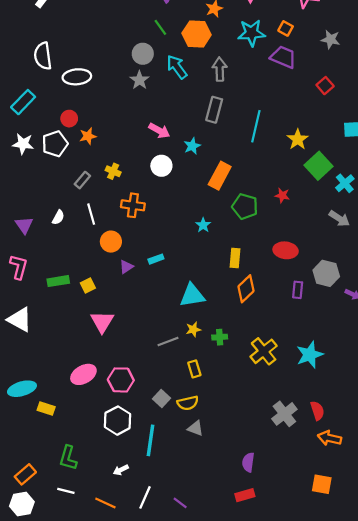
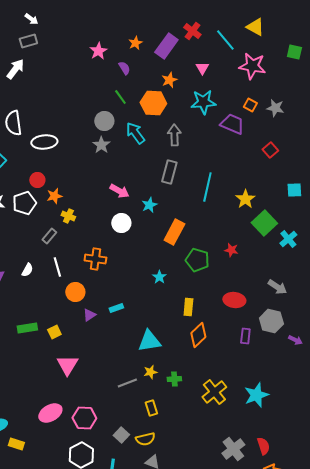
orange square: (286, 28) -> (250, 105), moved
yellow cross: (113, 171) -> (68, 216), moved
gray arrow: (339, 218) -> (277, 287), moved

